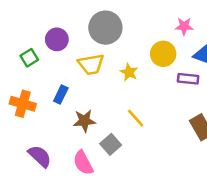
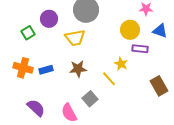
yellow star: (129, 72) -> (121, 64), moved
purple rectangle: (188, 79) -> (140, 49), moved
blue rectangle: (61, 94) -> (46, 70), moved, turned 48
brown star: (84, 121) -> (78, 69), moved

